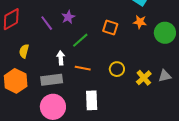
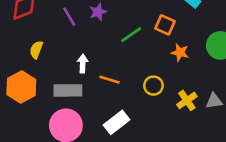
orange star: (140, 22) -> (180, 52), moved
orange square: (110, 27) -> (165, 25), moved
green line: (80, 40) -> (131, 35), moved
white rectangle: (92, 100) -> (116, 122), turned 48

